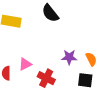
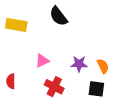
pink triangle: (25, 64) -> (42, 61), moved

